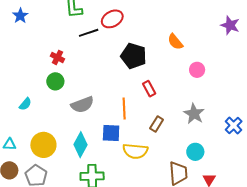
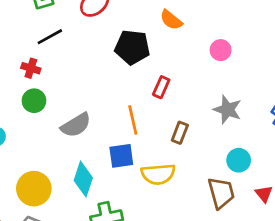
black line: (89, 33) -> (50, 37), moved
orange semicircle: (175, 42) -> (171, 20), moved
red rectangle: (149, 89) -> (161, 87), turned 63

